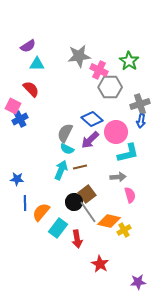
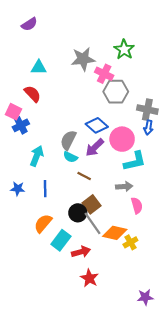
purple semicircle: (28, 46) -> (29, 24), moved
green star: (129, 61) -> (124, 50), moved
gray cross: (140, 104) -> (147, 110), turned 30
brown line: (80, 167) -> (84, 176), turned 40
cyan arrow: (61, 170) -> (37, 156), moved
blue line: (25, 203) -> (45, 189), moved
red arrow: (77, 239) -> (81, 252), turned -96
red star: (100, 264) -> (89, 278), moved

